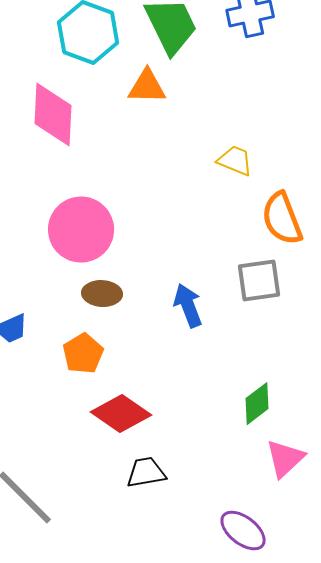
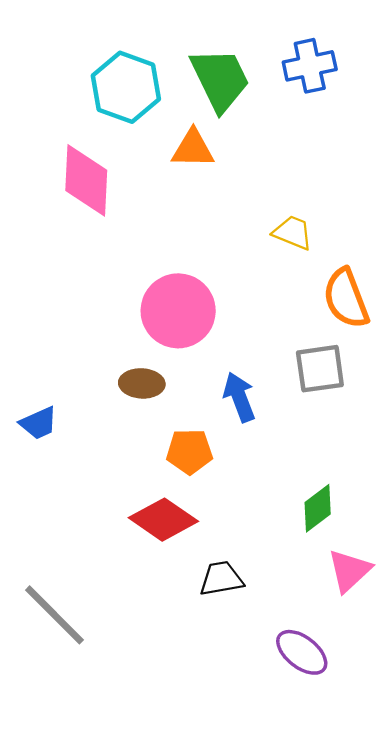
pink circle: (81, 230) -> (178, 311), moved
orange pentagon: (83, 354) -> (189, 452), moved, turned 30
black trapezoid: (146, 473) -> (221, 579), moved

